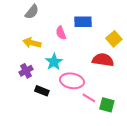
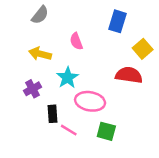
blue rectangle: (83, 22) -> (118, 21), moved, turned -72
black rectangle: (42, 91) -> (53, 114), turned 64
pink line: (89, 98) -> (69, 130), moved
green square: (107, 105) -> (106, 131), moved

